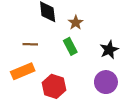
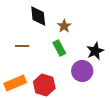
orange rectangle: (23, 71) -> (15, 83), moved
purple circle: (106, 82) -> (82, 71), moved

